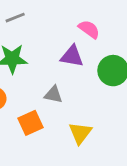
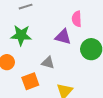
pink semicircle: (89, 29) -> (77, 19), turned -133

